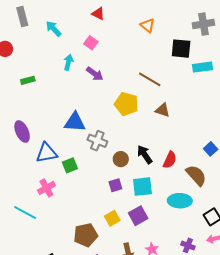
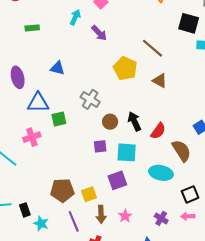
blue triangle: (75, 122) -> (57, 68), moved, size x0.7
yellow square: (112, 218) -> (89, 194), moved

